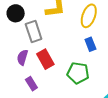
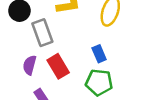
blue rectangle: (90, 44) -> (99, 54), moved

